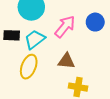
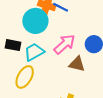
brown triangle: (66, 61) -> (77, 64), moved

